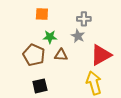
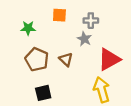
orange square: (42, 14) -> (59, 15), moved
green star: (50, 37) -> (28, 28), moved
brown triangle: (61, 55) -> (66, 59), turned 40

